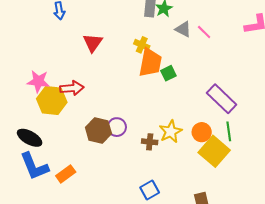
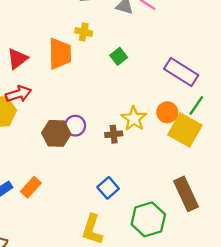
red triangle: (93, 43) -> (17, 59), moved, turned 30
orange trapezoid: (150, 63) -> (60, 54), moved
green line: (229, 131) -> (196, 105), turned 54
blue square: (150, 190) -> (108, 188), moved

